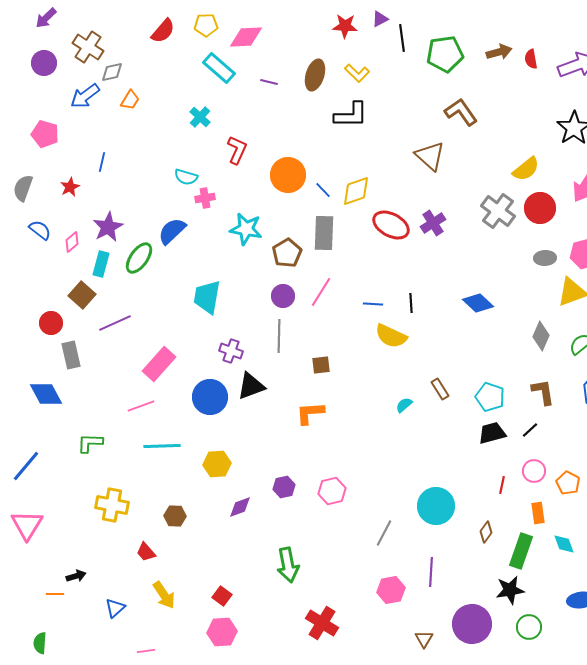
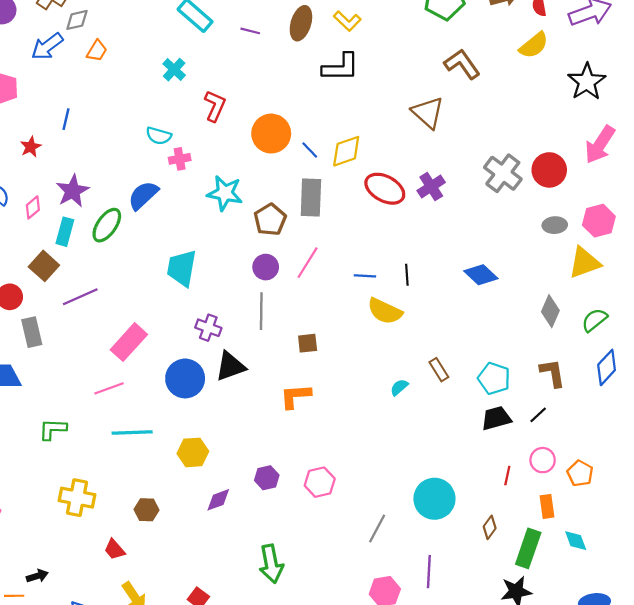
yellow semicircle: (526, 169) -> (534, 45), moved

